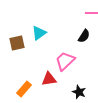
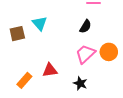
cyan triangle: (39, 33) -> (40, 23), turned -35
pink trapezoid: (65, 61) -> (85, 54), moved

